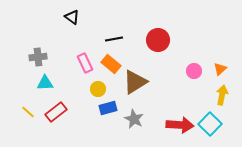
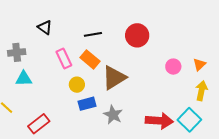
black triangle: (72, 17) -> (45, 27), moved
red rectangle: (56, 112) -> (39, 124), moved

